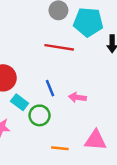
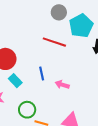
cyan pentagon: (88, 22) -> (81, 26), turned 30
green circle: (40, 115) -> (27, 110), moved

